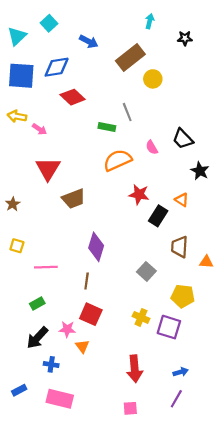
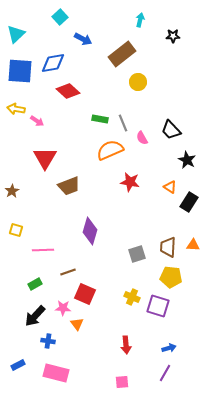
cyan square: (49, 23) -> (60, 17), moved
yellow circle: (153, 79) -> (138, 82), moved
gray line: (127, 112) -> (123, 123), moved
black rectangle: (158, 216) -> (189, 202), moved
brown trapezoid: (180, 247) -> (168, 247), moved
gray square: (146, 271) -> (137, 254), turned 30
brown line: (87, 281) -> (68, 272), moved, turned 63
red arrow: (135, 369) -> (126, 345), size x0.7

